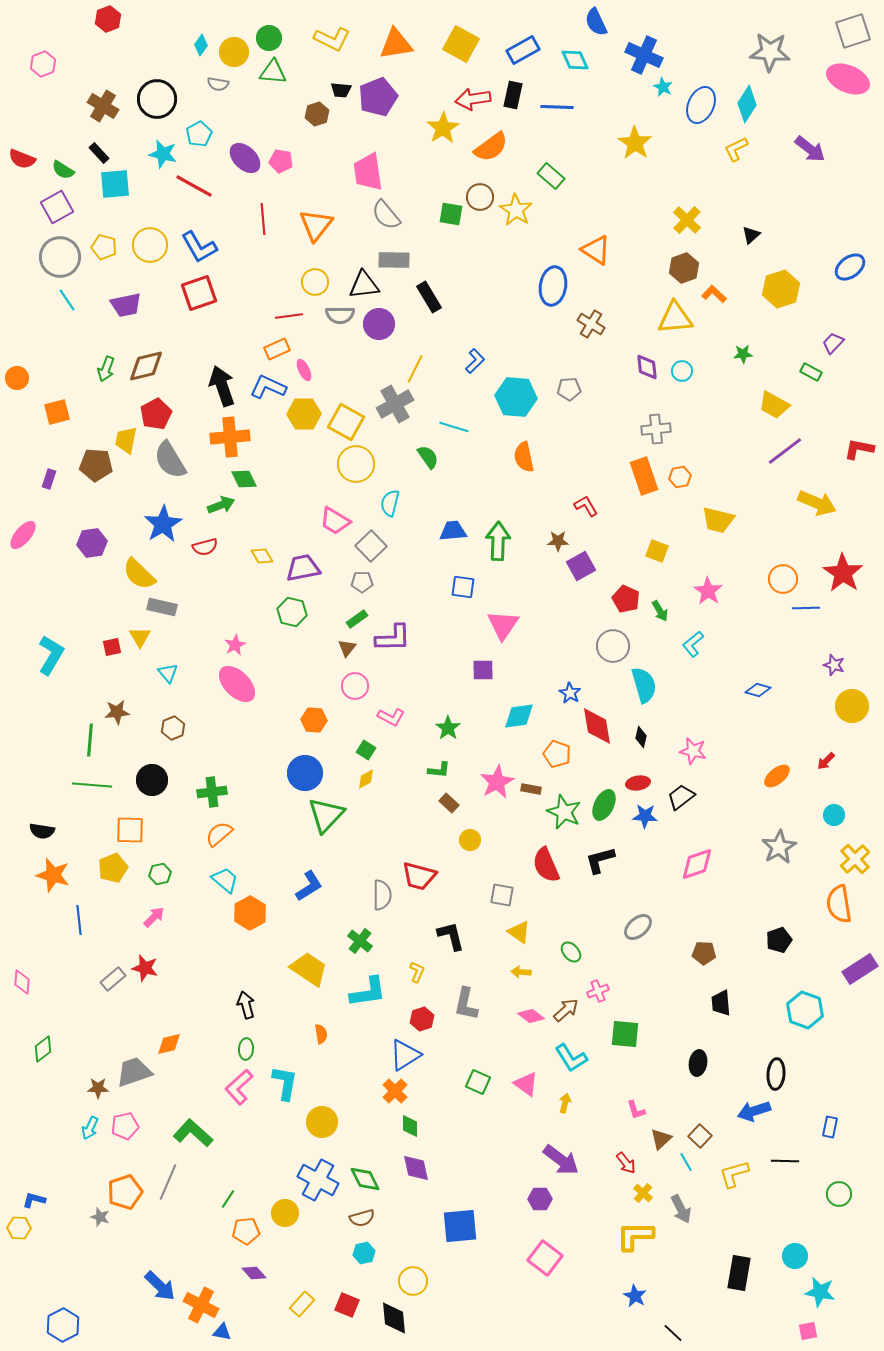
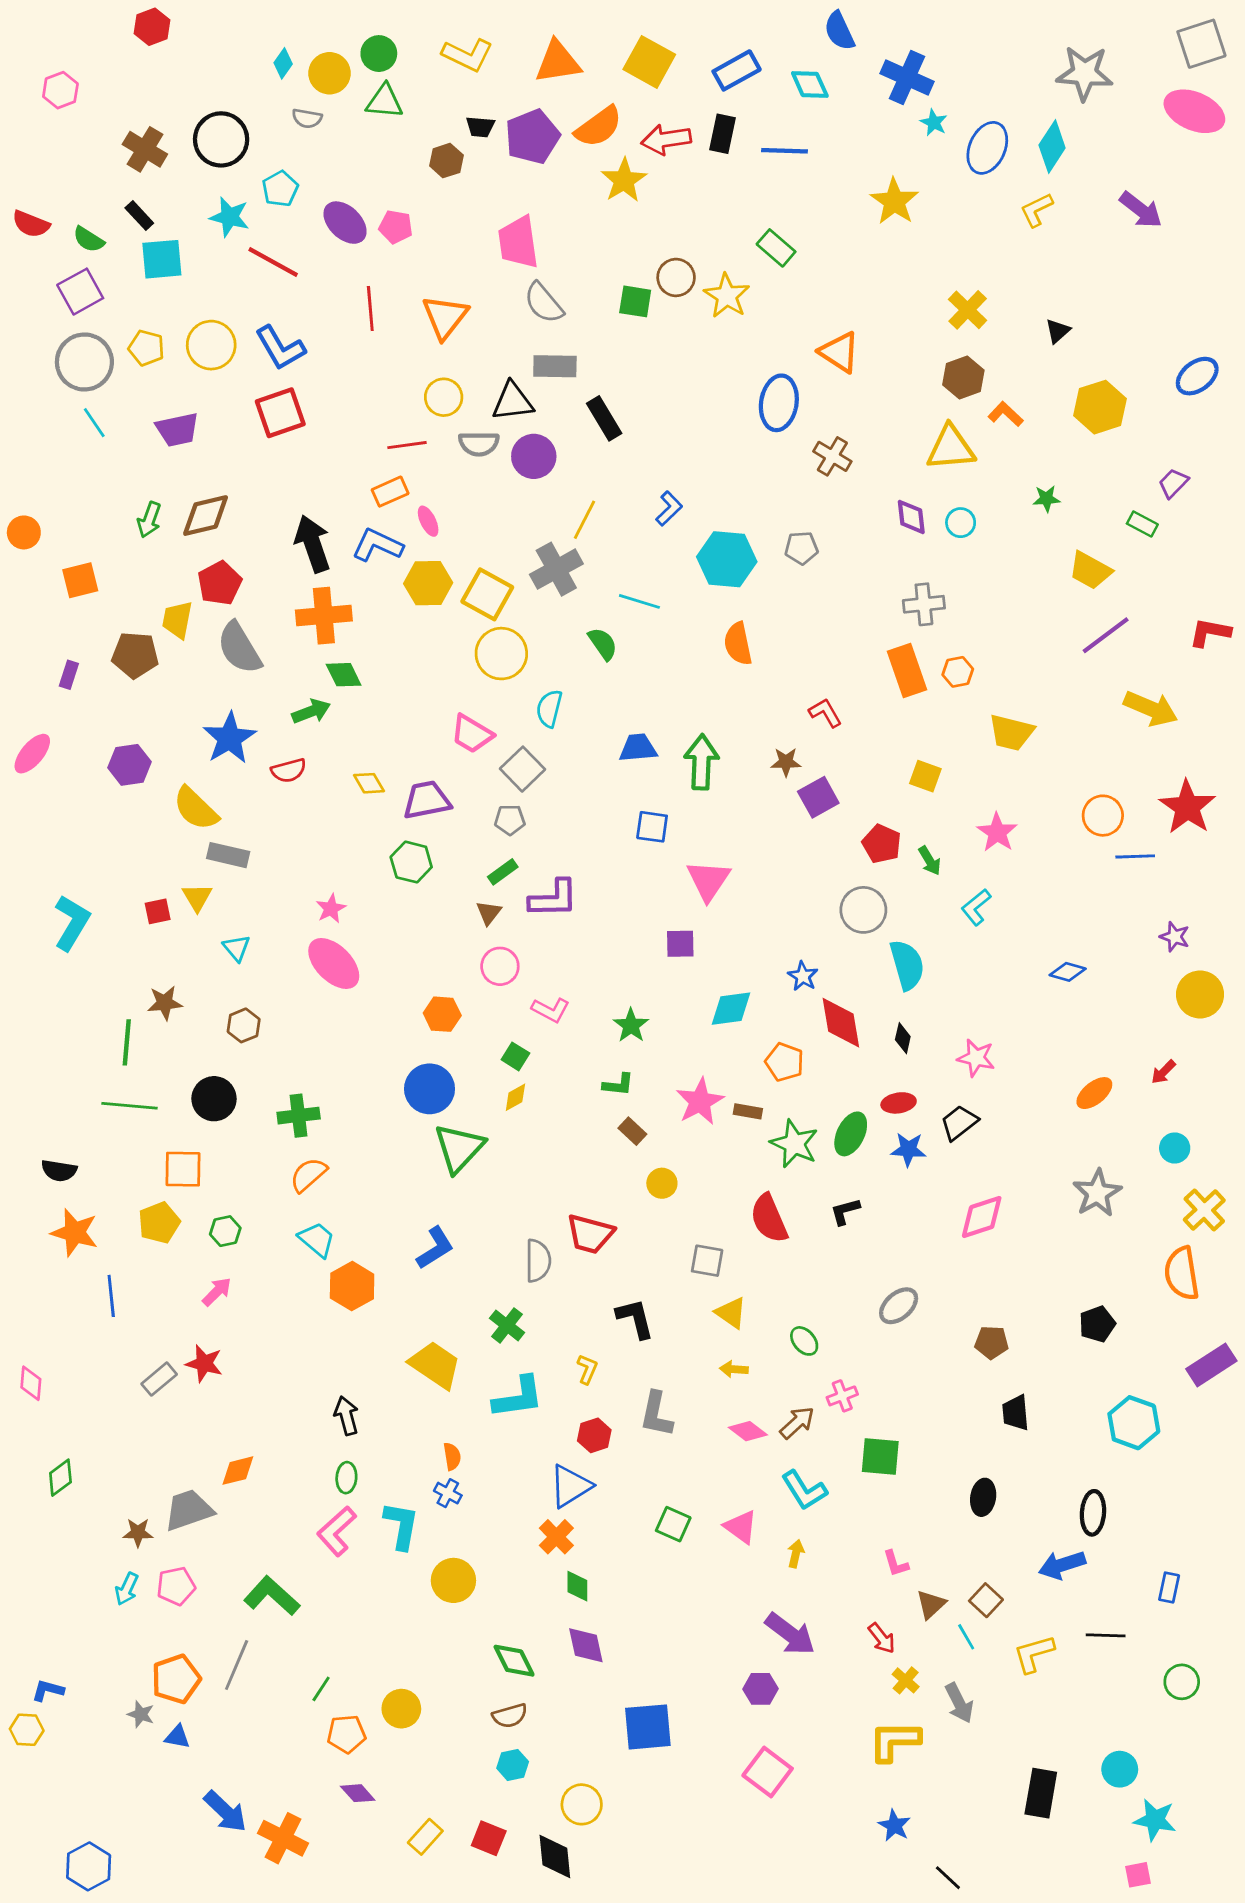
orange semicircle: (491, 147) -> (599, 127), moved
black L-shape: (600, 860) -> (845, 1211), size x0.7
blue cross: (318, 1180) -> (448, 1493), moved, size x0.5
blue triangle: (222, 1332) -> (177, 1737), moved

